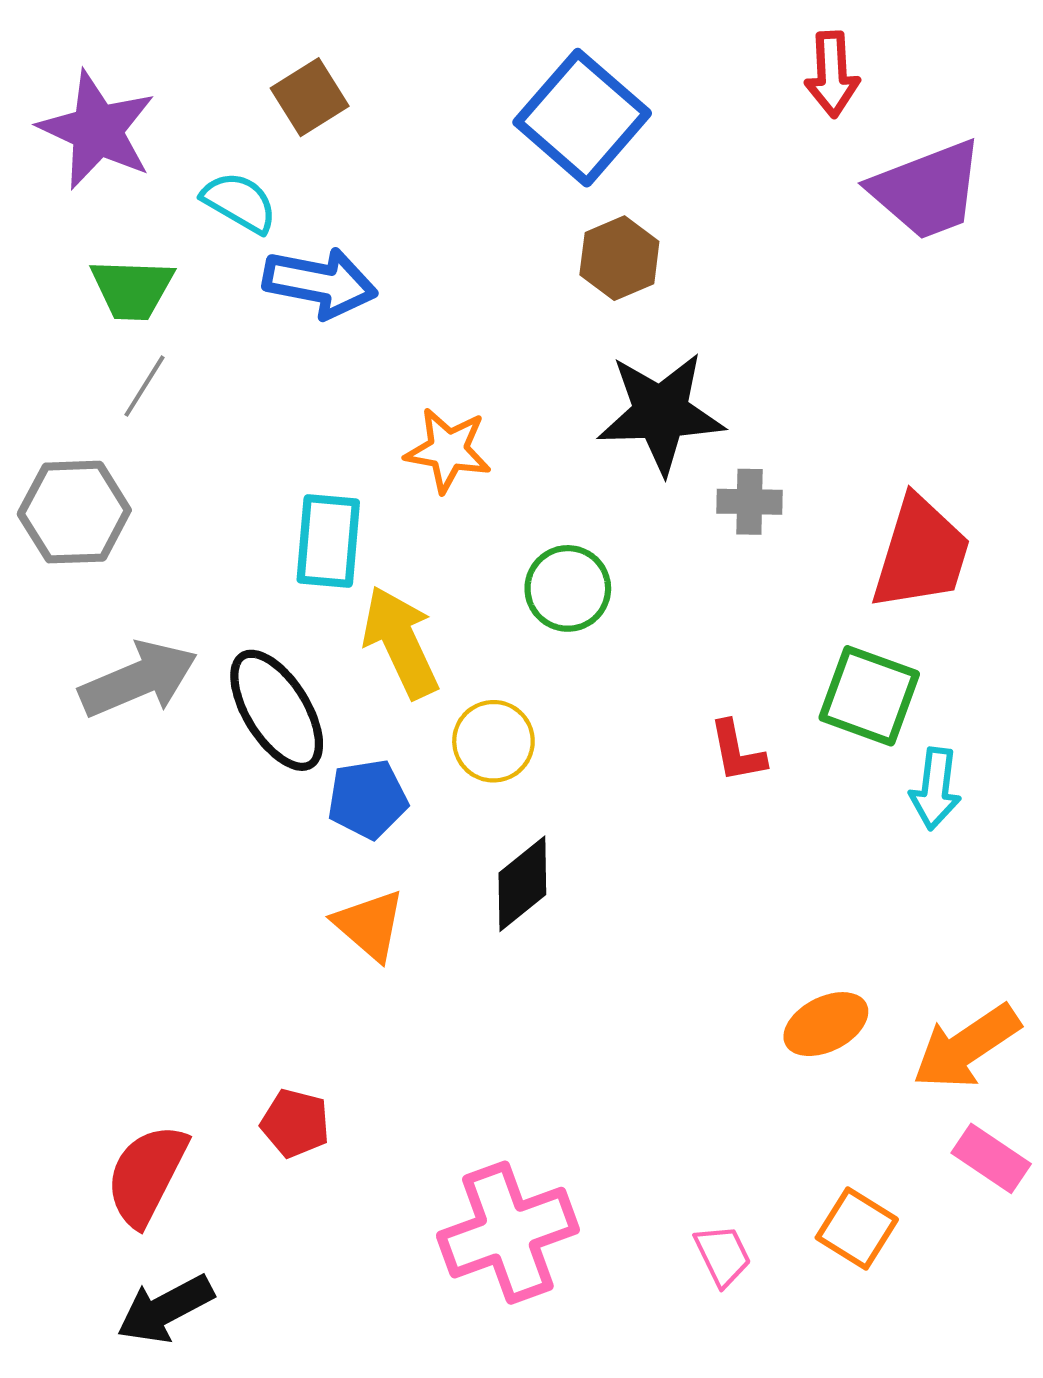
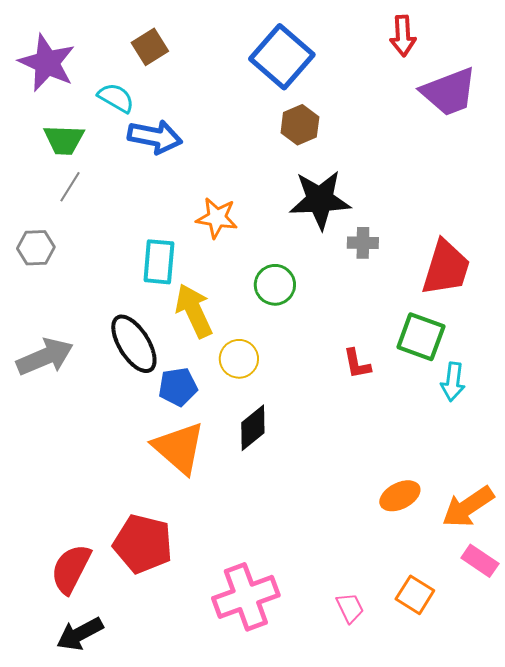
gray hexagon: (74, 512) -> (36, 248), size x0.7
gray arrow: (138, 679) -> (45, 357), moved
orange triangle: (370, 925) -> (179, 448), size x1.5
red pentagon: (295, 1123) -> (143, 544), size x1.8

